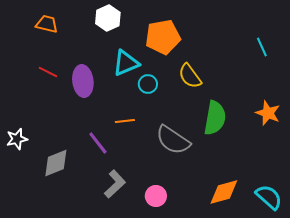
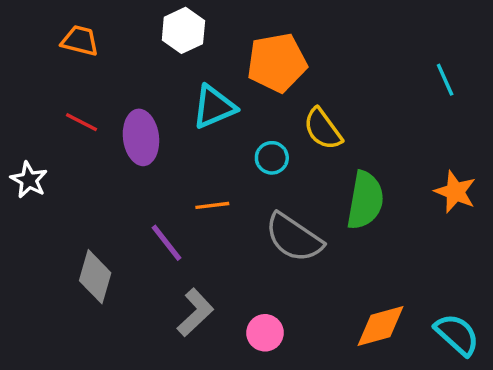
cyan circle: (148, 84) -> (272, 158), moved
white star: (17, 139) -> (29, 180), moved, turned -30
gray diamond: (56, 163) -> (95, 277), turned -52

